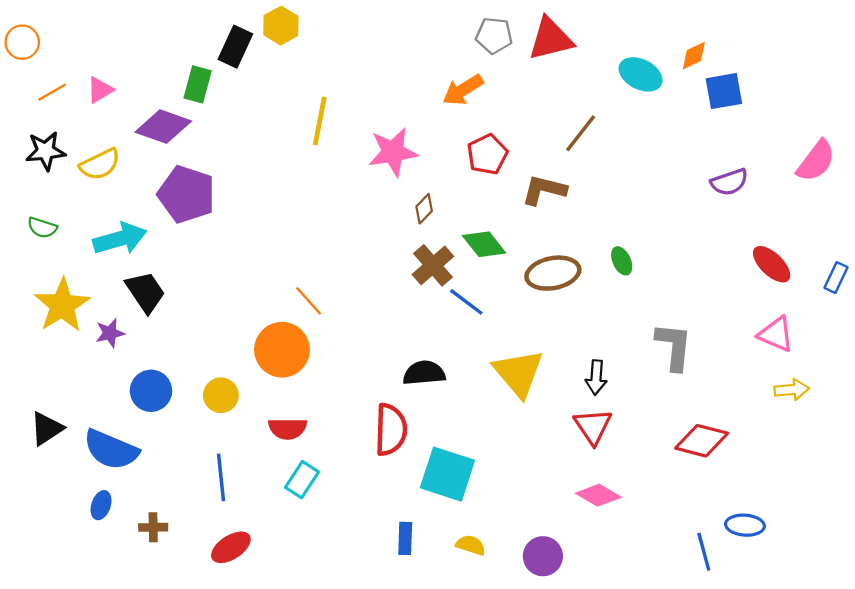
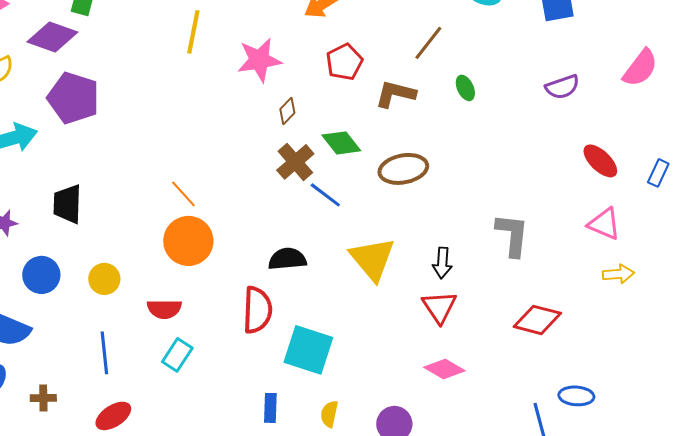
green ellipse: (622, 261) -> (465, 88), moved
black trapezoid: (145, 292) -> (67, 204), moved, turned -144
orange circle: (282, 350) -> (188, 241), moved
yellow semicircle: (471, 545) -> (329, 414), turned -96

